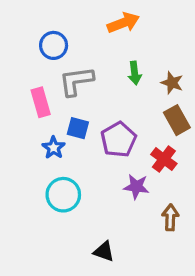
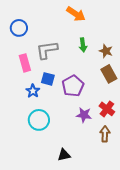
orange arrow: (123, 23) -> (76, 14), turned 54
blue circle: (54, 45) -> (19, 28), moved
red cross: (164, 159) -> (107, 109), moved
black triangle: (104, 251) -> (64, 155), turned -32

